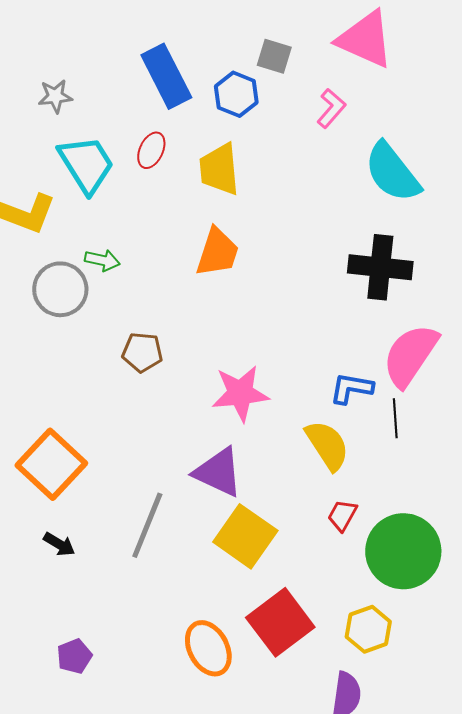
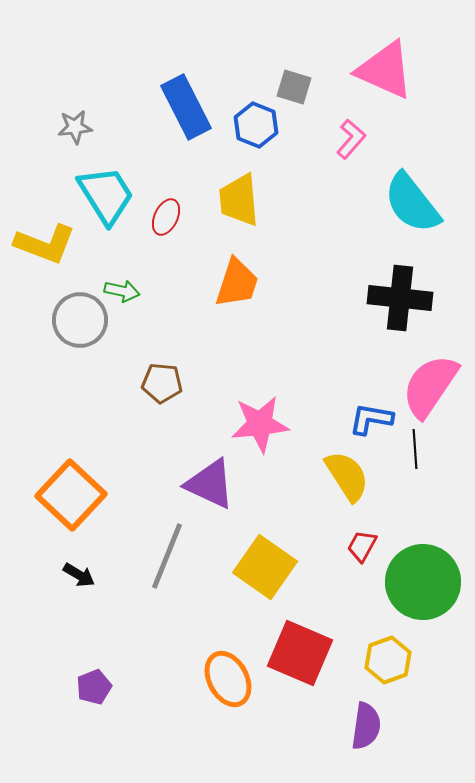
red ellipse: (151, 150) -> (166, 217), moved
purple triangle: (218, 472) -> (210, 484), moved
red square: (280, 622) -> (300, 653), turned -30

